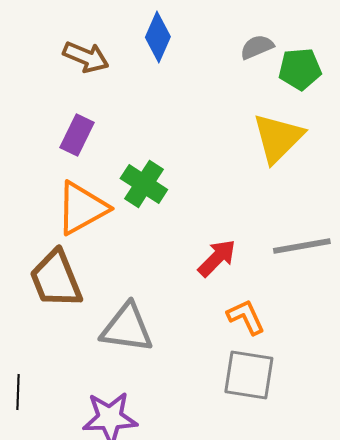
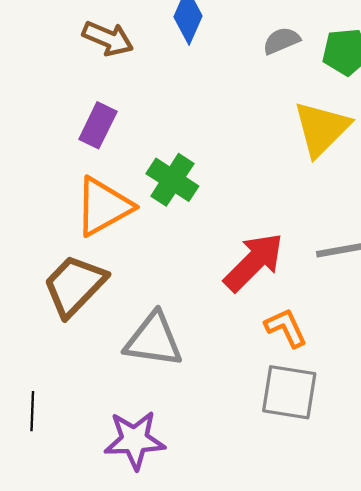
gray semicircle: (257, 47) -> (281, 41), moved
red arrow: (217, 258) -> (254, 262), size x1.4
brown trapezoid: (56, 279) -> (75, 285), turned 66

